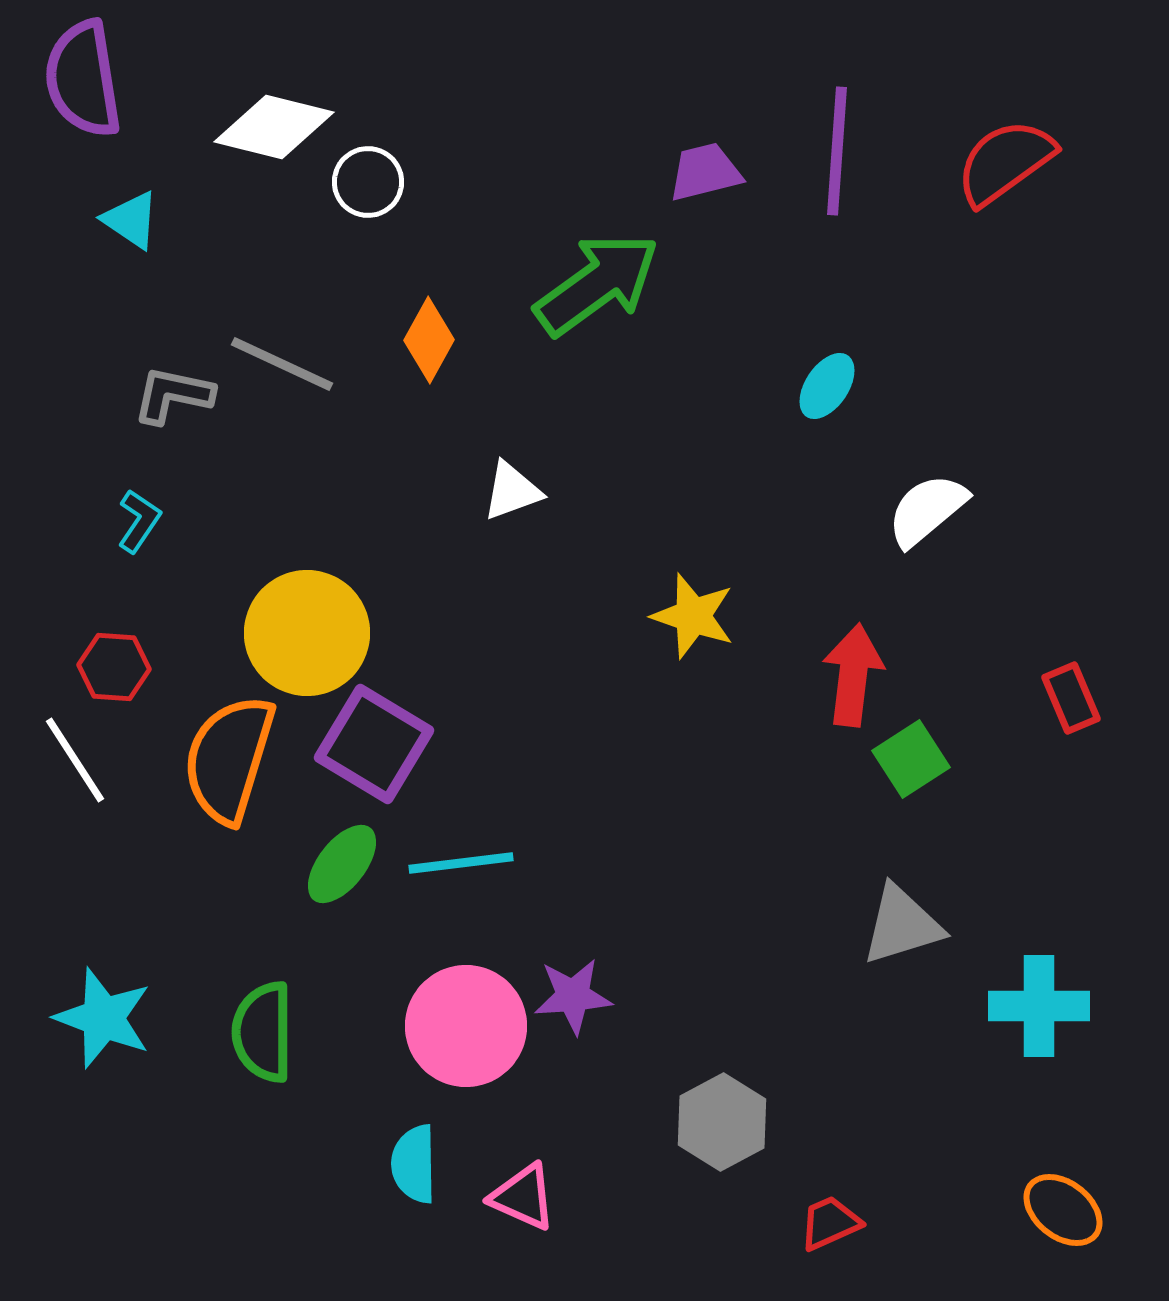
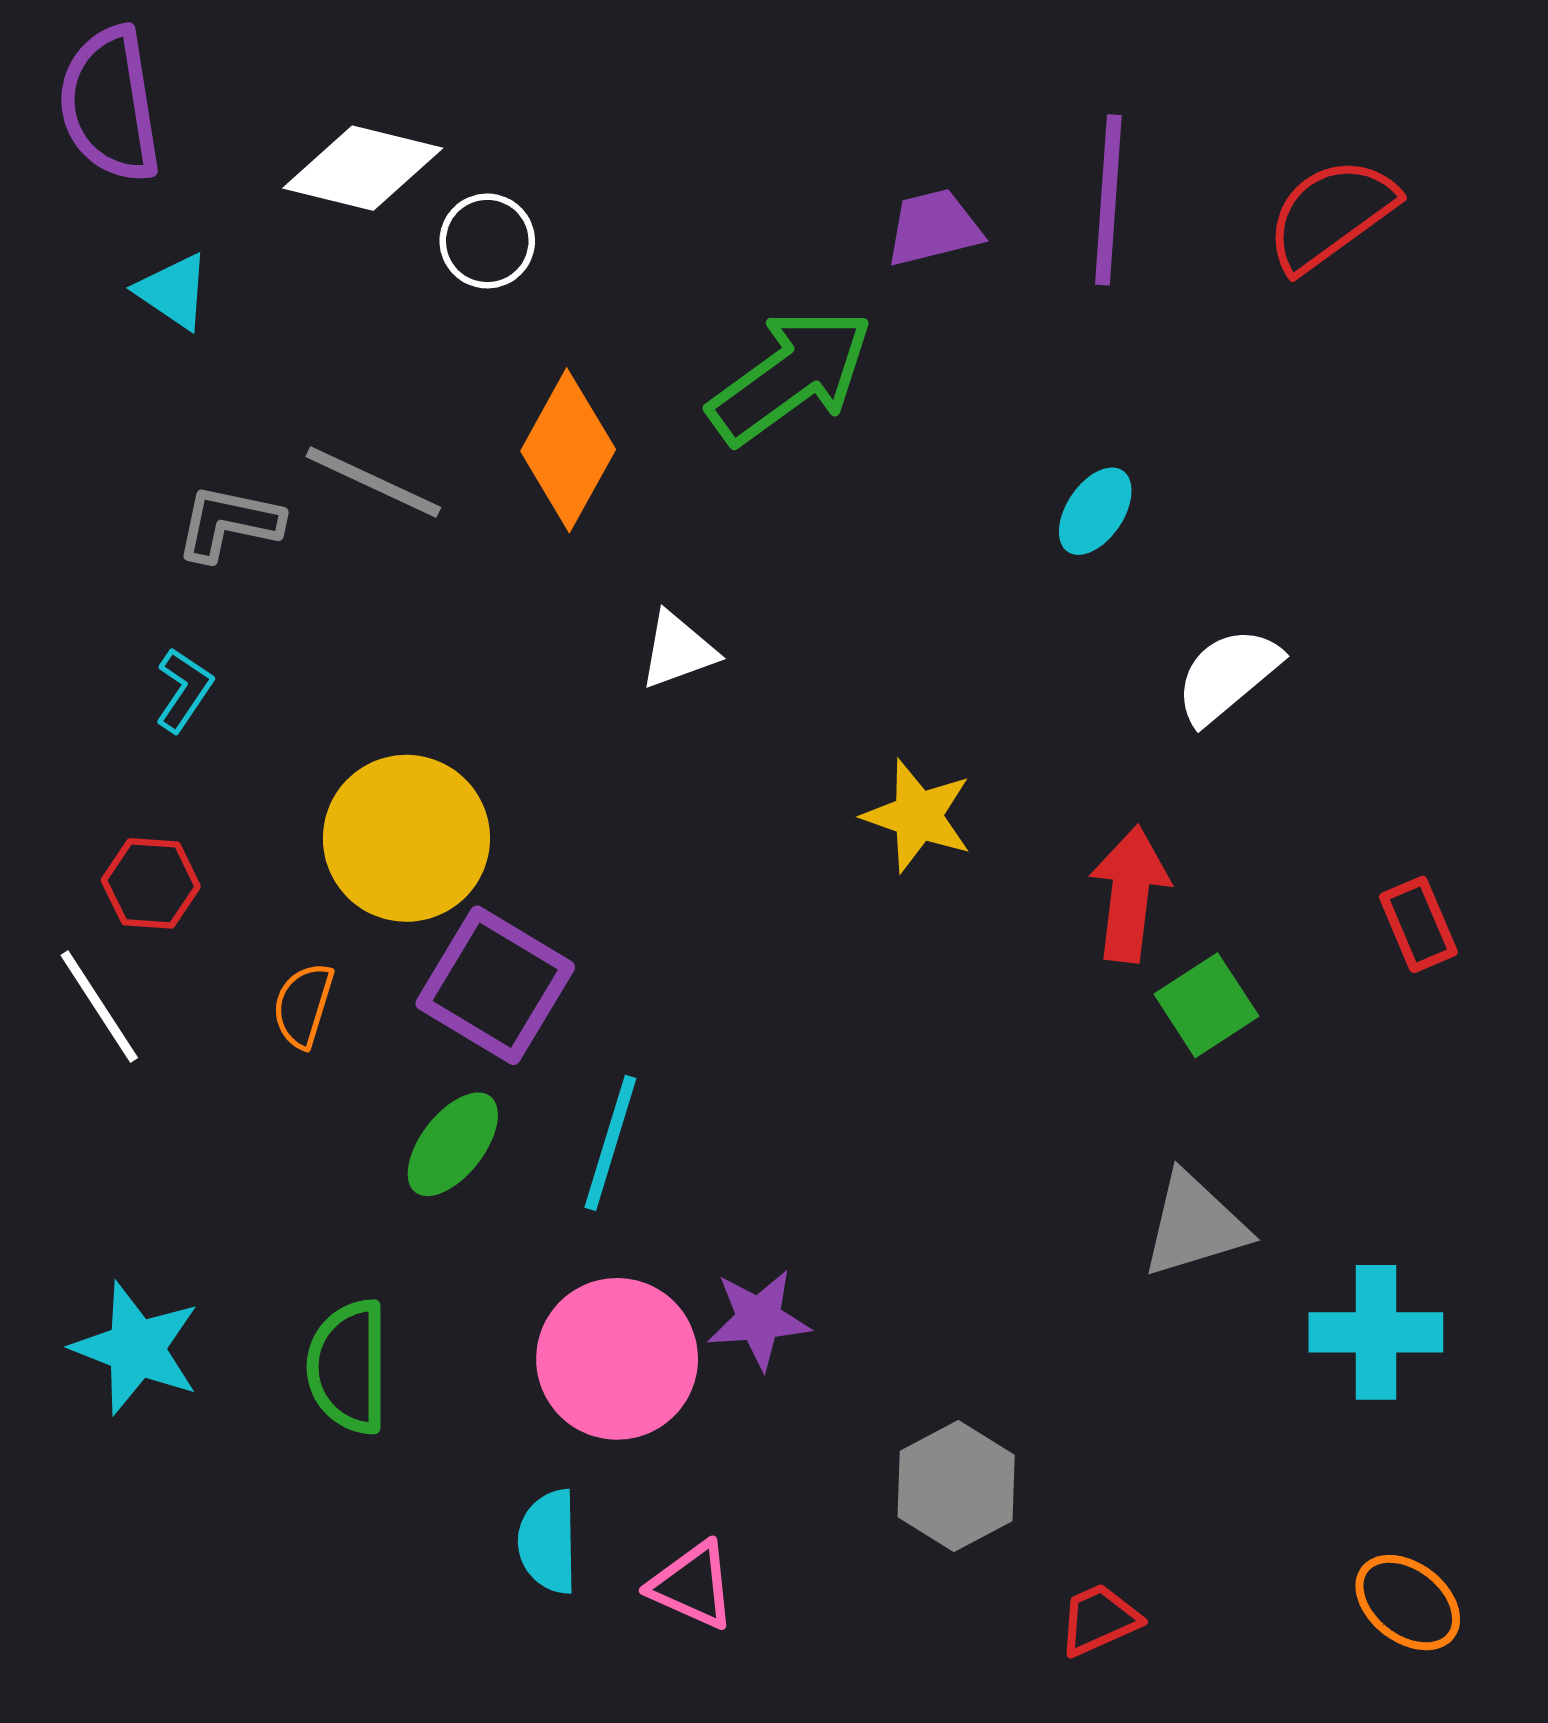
orange diamond: (429, 340) -> (568, 450), size x1.4
orange semicircle: (229, 759) -> (303, 1005), size x0.5
cyan line: (461, 863) -> (610, 1143), turned -66

